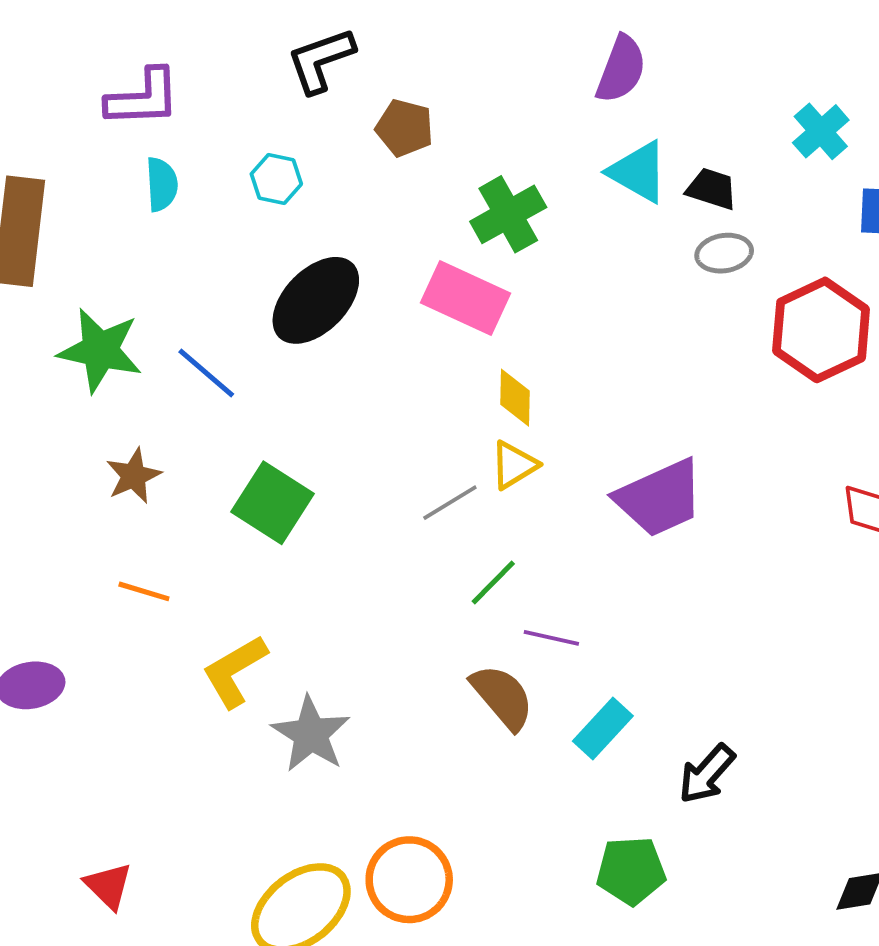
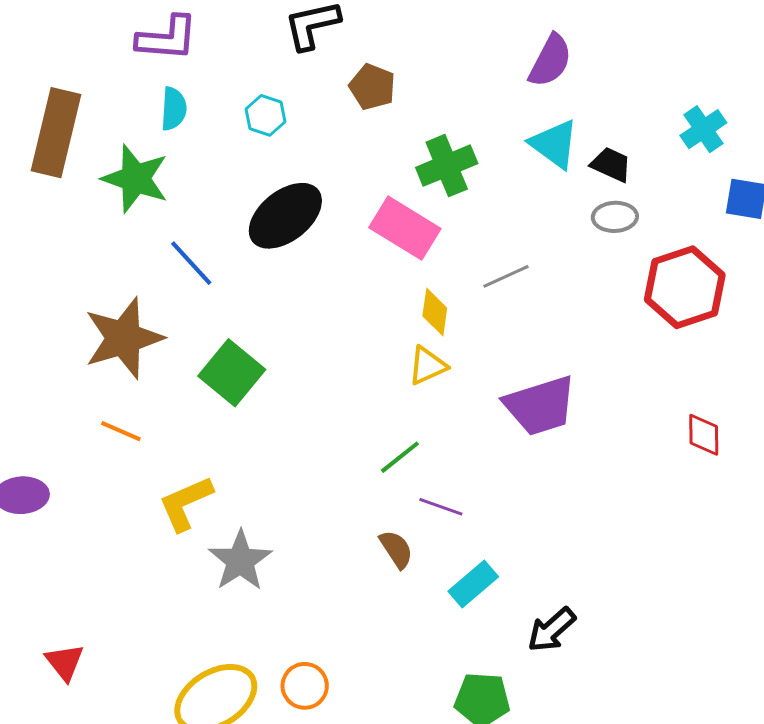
green star: (100, 350) -> (135, 179), moved
brown star: (134, 476) -> (124, 338), size x1.8
gray line: (450, 503) -> (506, 276), moved
brown semicircle: (502, 697) -> (396, 549), size x0.7
orange circle: (409, 880) -> (305, 686), size x0.7

